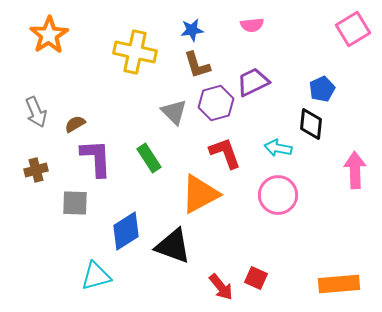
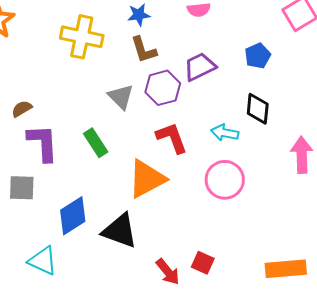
blue pentagon: (322, 89) -> (258, 56), moved
cyan triangle: (96, 276) -> (43, 261), turned 40

